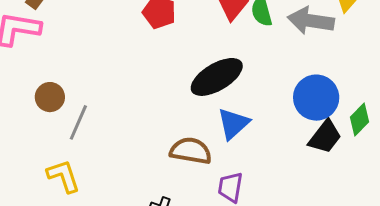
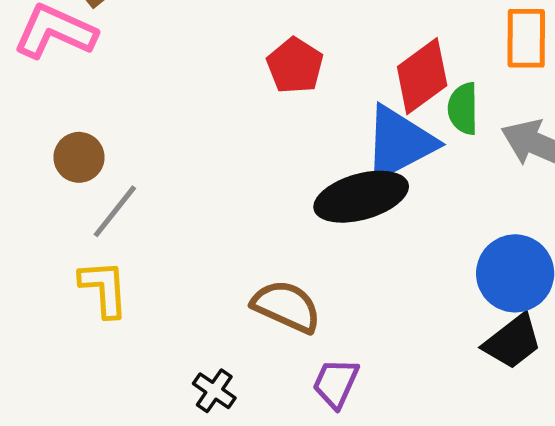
blue triangle: (233, 124) -> (399, 143), moved, size x1.4
yellow L-shape: (64, 176) -> (104, 289), moved

